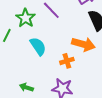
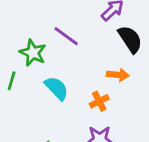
orange arrow: (83, 44) -> (118, 75), size x0.7

